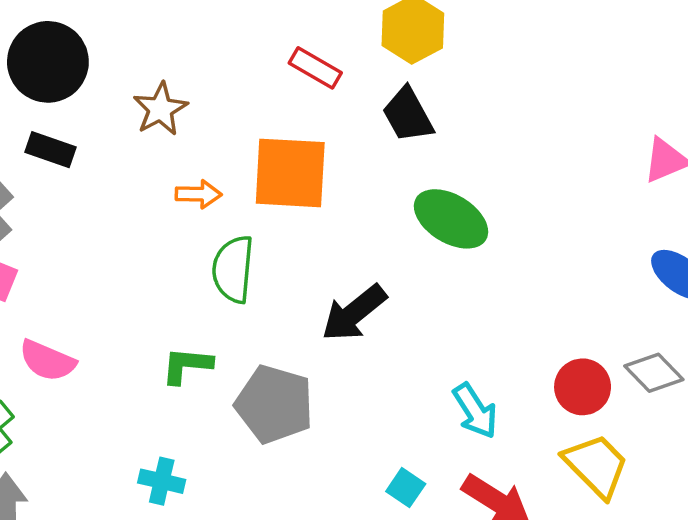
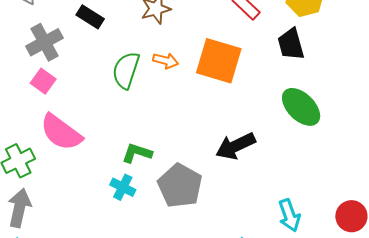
green semicircle: (233, 269) -> (126, 70), moved
pink semicircle: (47, 361) -> (61, 132), size x1.4
cyan cross: (162, 481) -> (123, 187), moved

